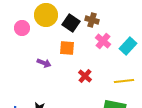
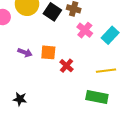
orange square: (67, 48) -> (48, 52), moved

